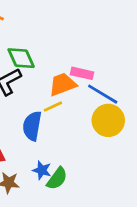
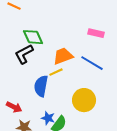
pink rectangle: (82, 73) -> (96, 33), moved
yellow circle: (108, 120) -> (84, 100), moved

